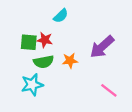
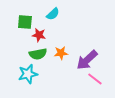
green square: (29, 42) -> (25, 22), moved
purple arrow: (102, 47) -> (87, 60), moved

